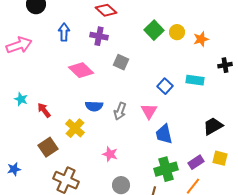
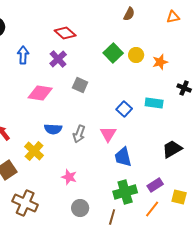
purple cross: (99, 36) -> (58, 59), turned 36
black cross: (225, 65) -> (184, 88), turned 32
pink diamond: (81, 70) -> (40, 93), turned -35
yellow square: (220, 158) -> (179, 197), moved

